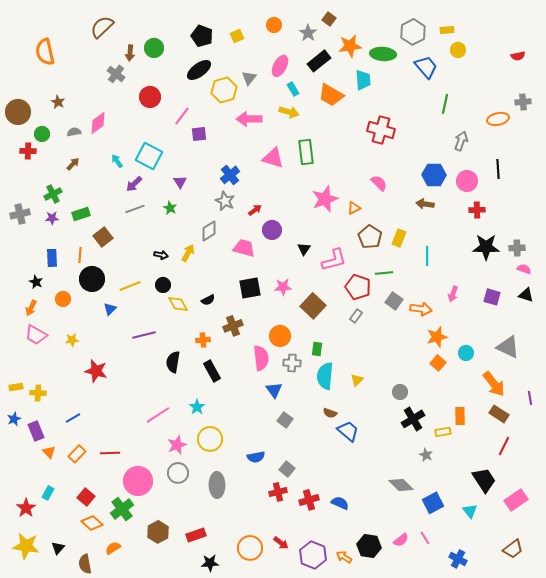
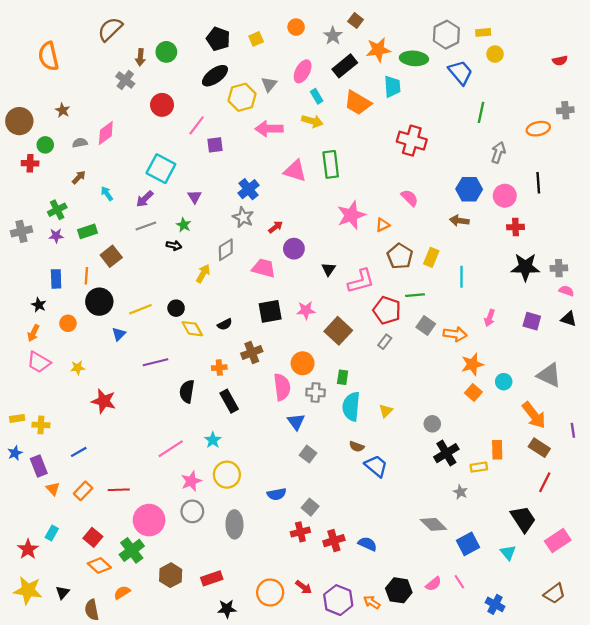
cyan arrow: (117, 161) -> (107, 194), moved
black arrow: (161, 255) -> (174, 245), moved

